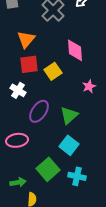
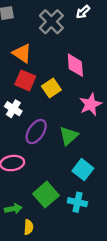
orange triangle: (26, 39) -> (22, 53), turned -36
red square: (29, 64) -> (25, 80), turned 30
pink star: (89, 86) -> (90, 104), size x1.5
cyan square: (69, 145) -> (83, 170), moved

